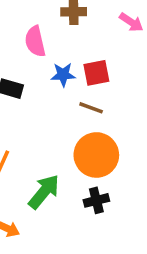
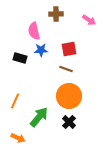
blue star: (63, 75) -> (41, 50), moved
black cross: (96, 200) -> (69, 122), turned -32

